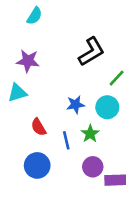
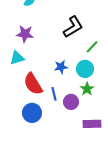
red semicircle: (38, 127) -> (33, 84), size x1.6
green star: (90, 134) -> (87, 89), moved
purple circle: (93, 167) -> (71, 102), moved

